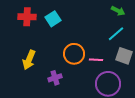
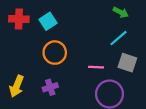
orange circle: (74, 54) -> (55, 53), moved
yellow arrow: (29, 60) -> (17, 86), moved

